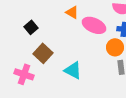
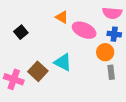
brown square: (43, 53) -> (38, 71), moved
cyan triangle: (73, 70) -> (63, 62), moved

